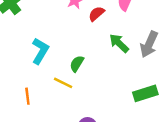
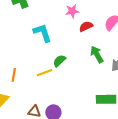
cyan L-shape: (40, 51) -> (42, 33), moved, turned -65
yellow line: (63, 83) -> (44, 73), turned -63

